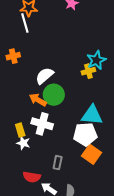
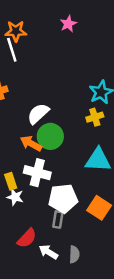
yellow cross: (88, 71) -> (95, 117), moved
white pentagon: (85, 134) -> (63, 198), moved
red semicircle: (32, 177) -> (27, 238), turned -54

